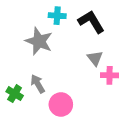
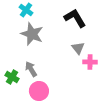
cyan cross: (57, 16) -> (26, 10), moved, turned 32
pink circle: (61, 104) -> (39, 91), moved

